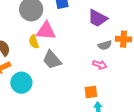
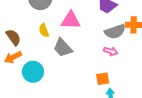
pink triangle: (46, 31) -> (71, 20), moved
gray semicircle: (105, 45) -> (115, 32), size x1.5

